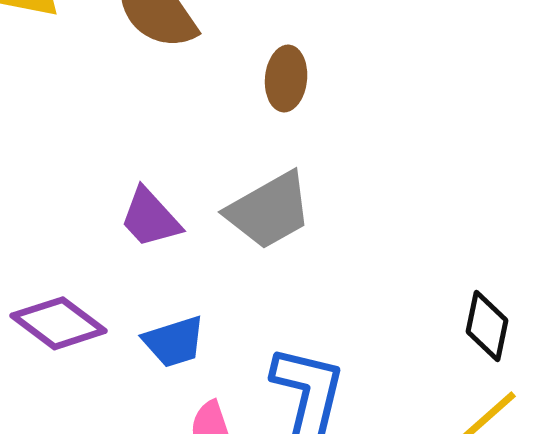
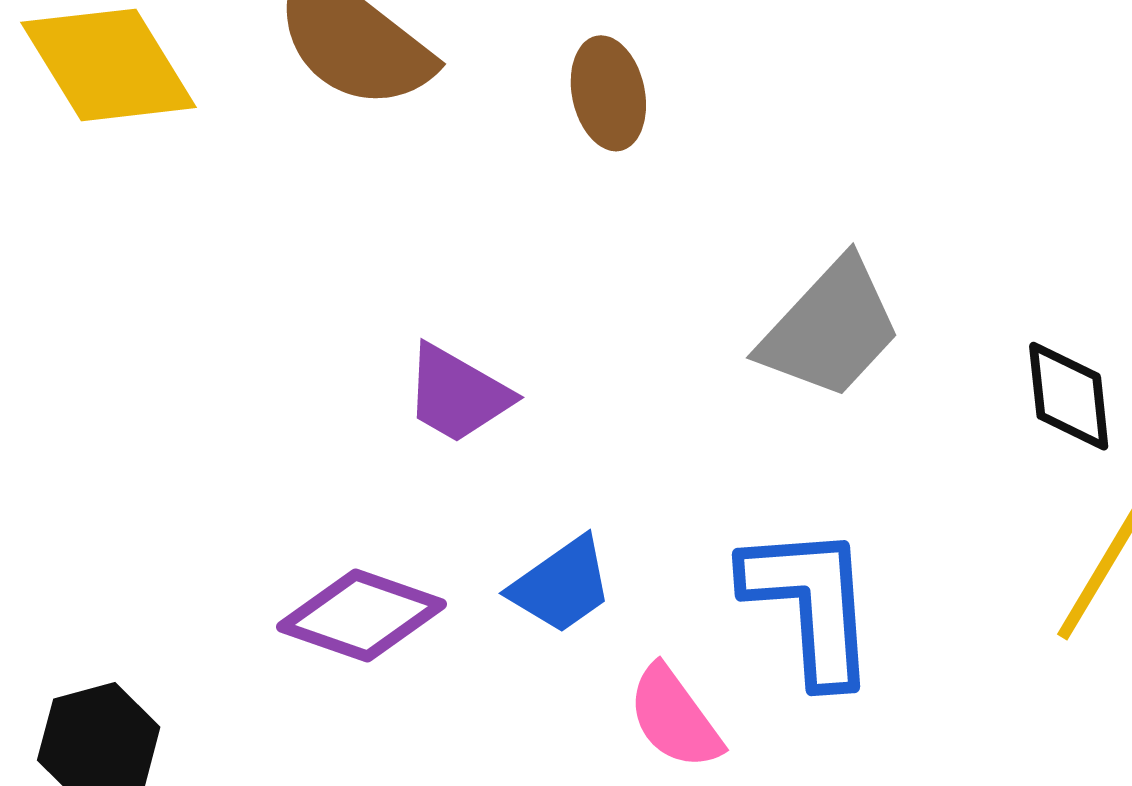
gray trapezoid: (269, 210) -> (830, 329), moved

